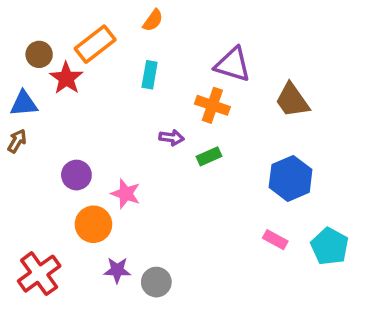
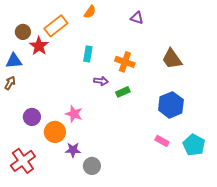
purple triangle: (233, 65) -> (137, 18), moved, size x0.6
cyan rectangle: (150, 75) -> (88, 54), moved
purple circle: (76, 175) -> (32, 117), moved
purple star: (117, 270) -> (73, 150), moved

